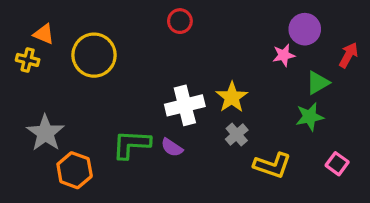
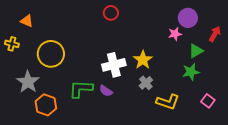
yellow circle: (94, 55) -> (51, 54), moved
yellow cross: (28, 60) -> (12, 44), moved

